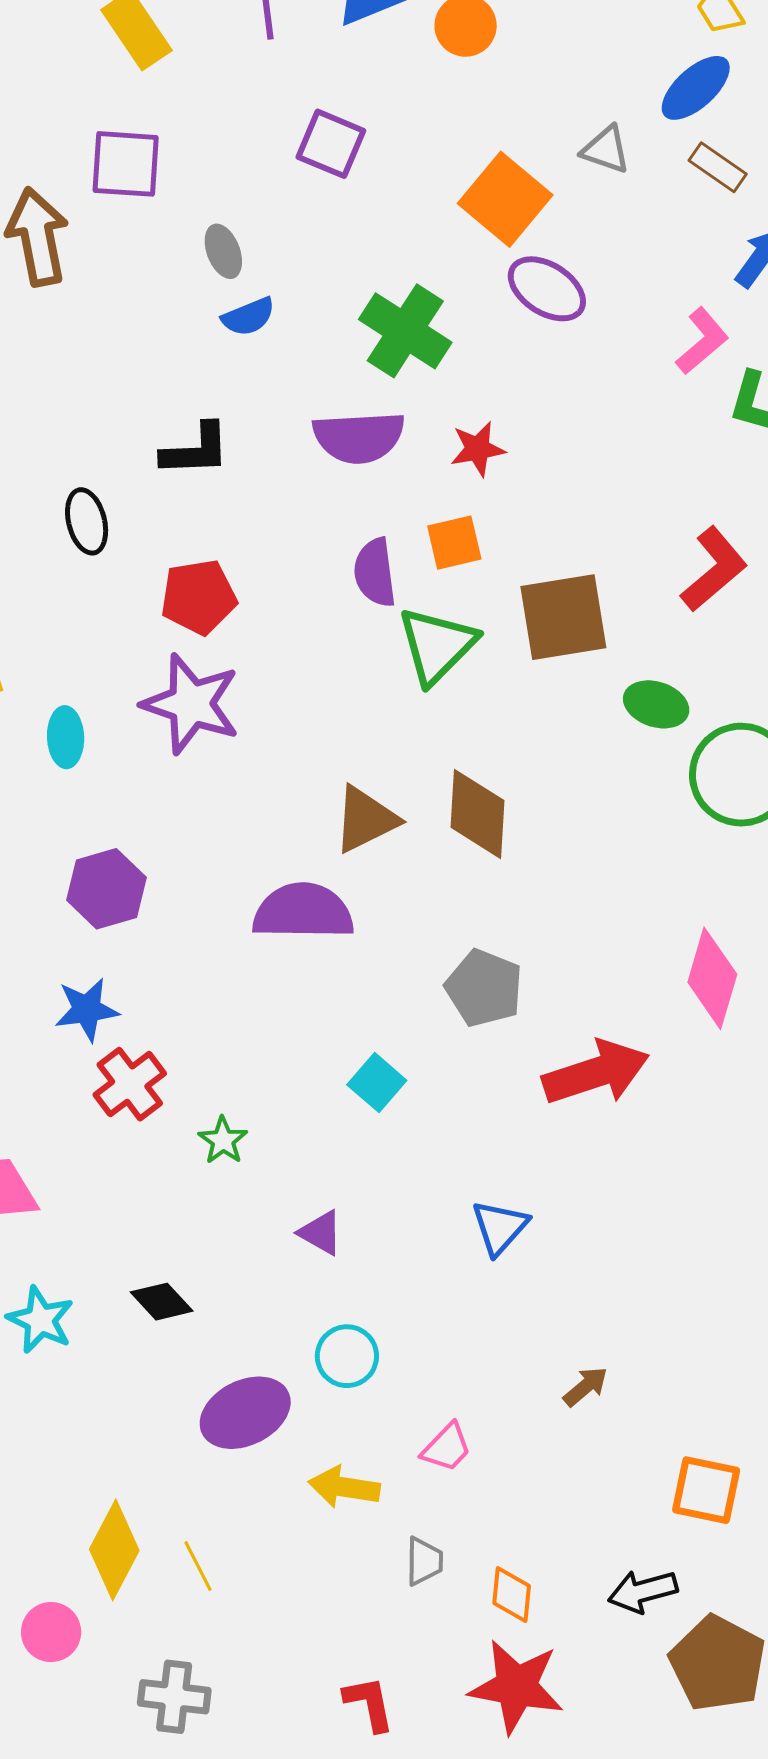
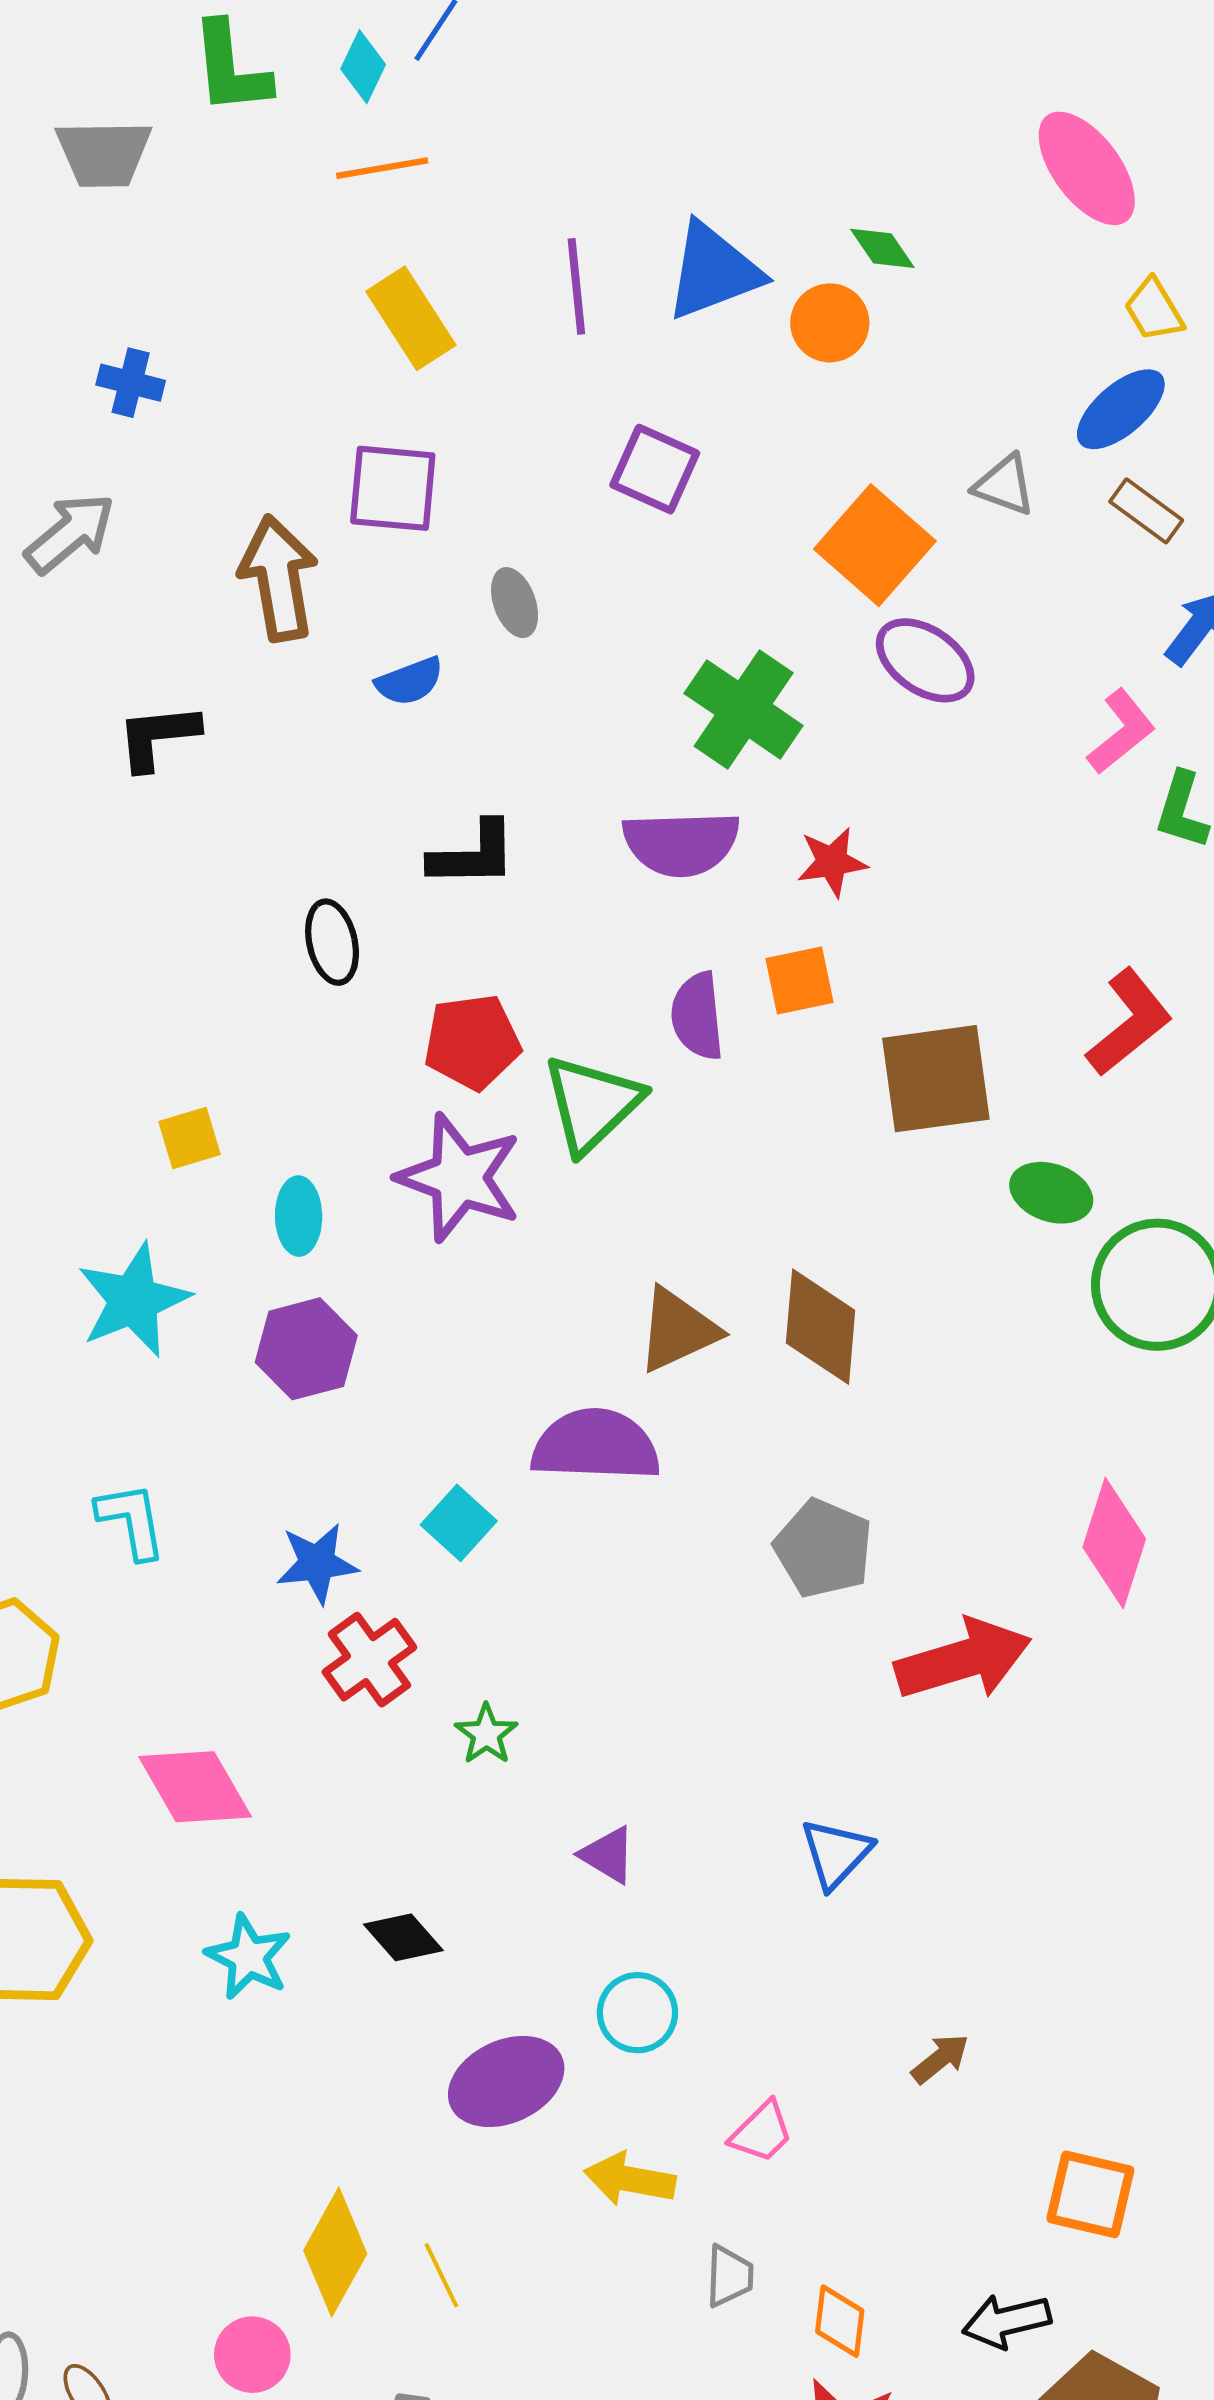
blue semicircle: (248, 317) -> (410, 681), moved
green triangle: (437, 645) -> (592, 1104), moved
purple hexagon: (106, 889) -> (306, 1349), moved
cyan square: (377, 1083) -> (459, 1523), moved

